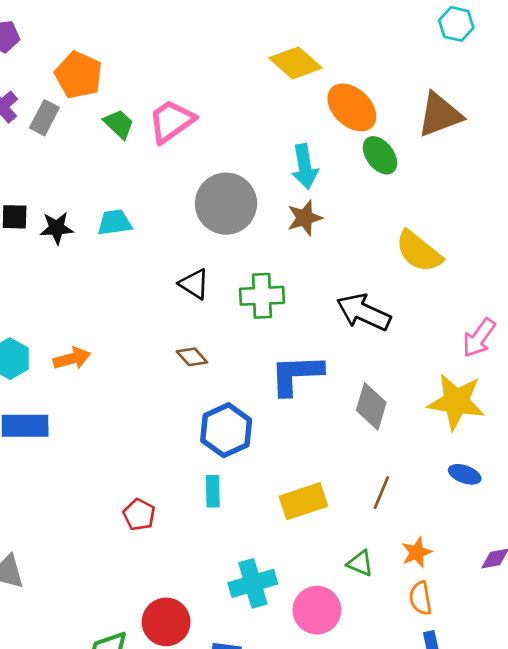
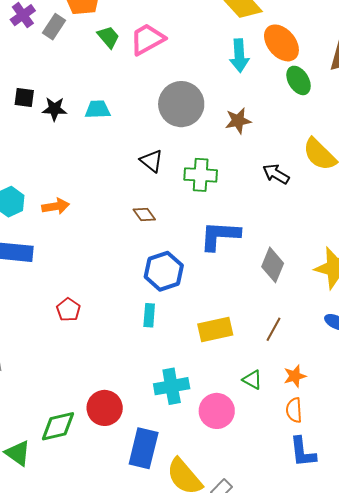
cyan arrow: (305, 167) -> (239, 56), moved
black arrow: (364, 312) -> (276, 174), moved, size x0.7
red pentagon: (139, 515) -> (68, 310), moved

